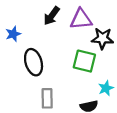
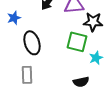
cyan star: (106, 88) -> (96, 58), moved
gray rectangle: (47, 98) -> (27, 75), moved

